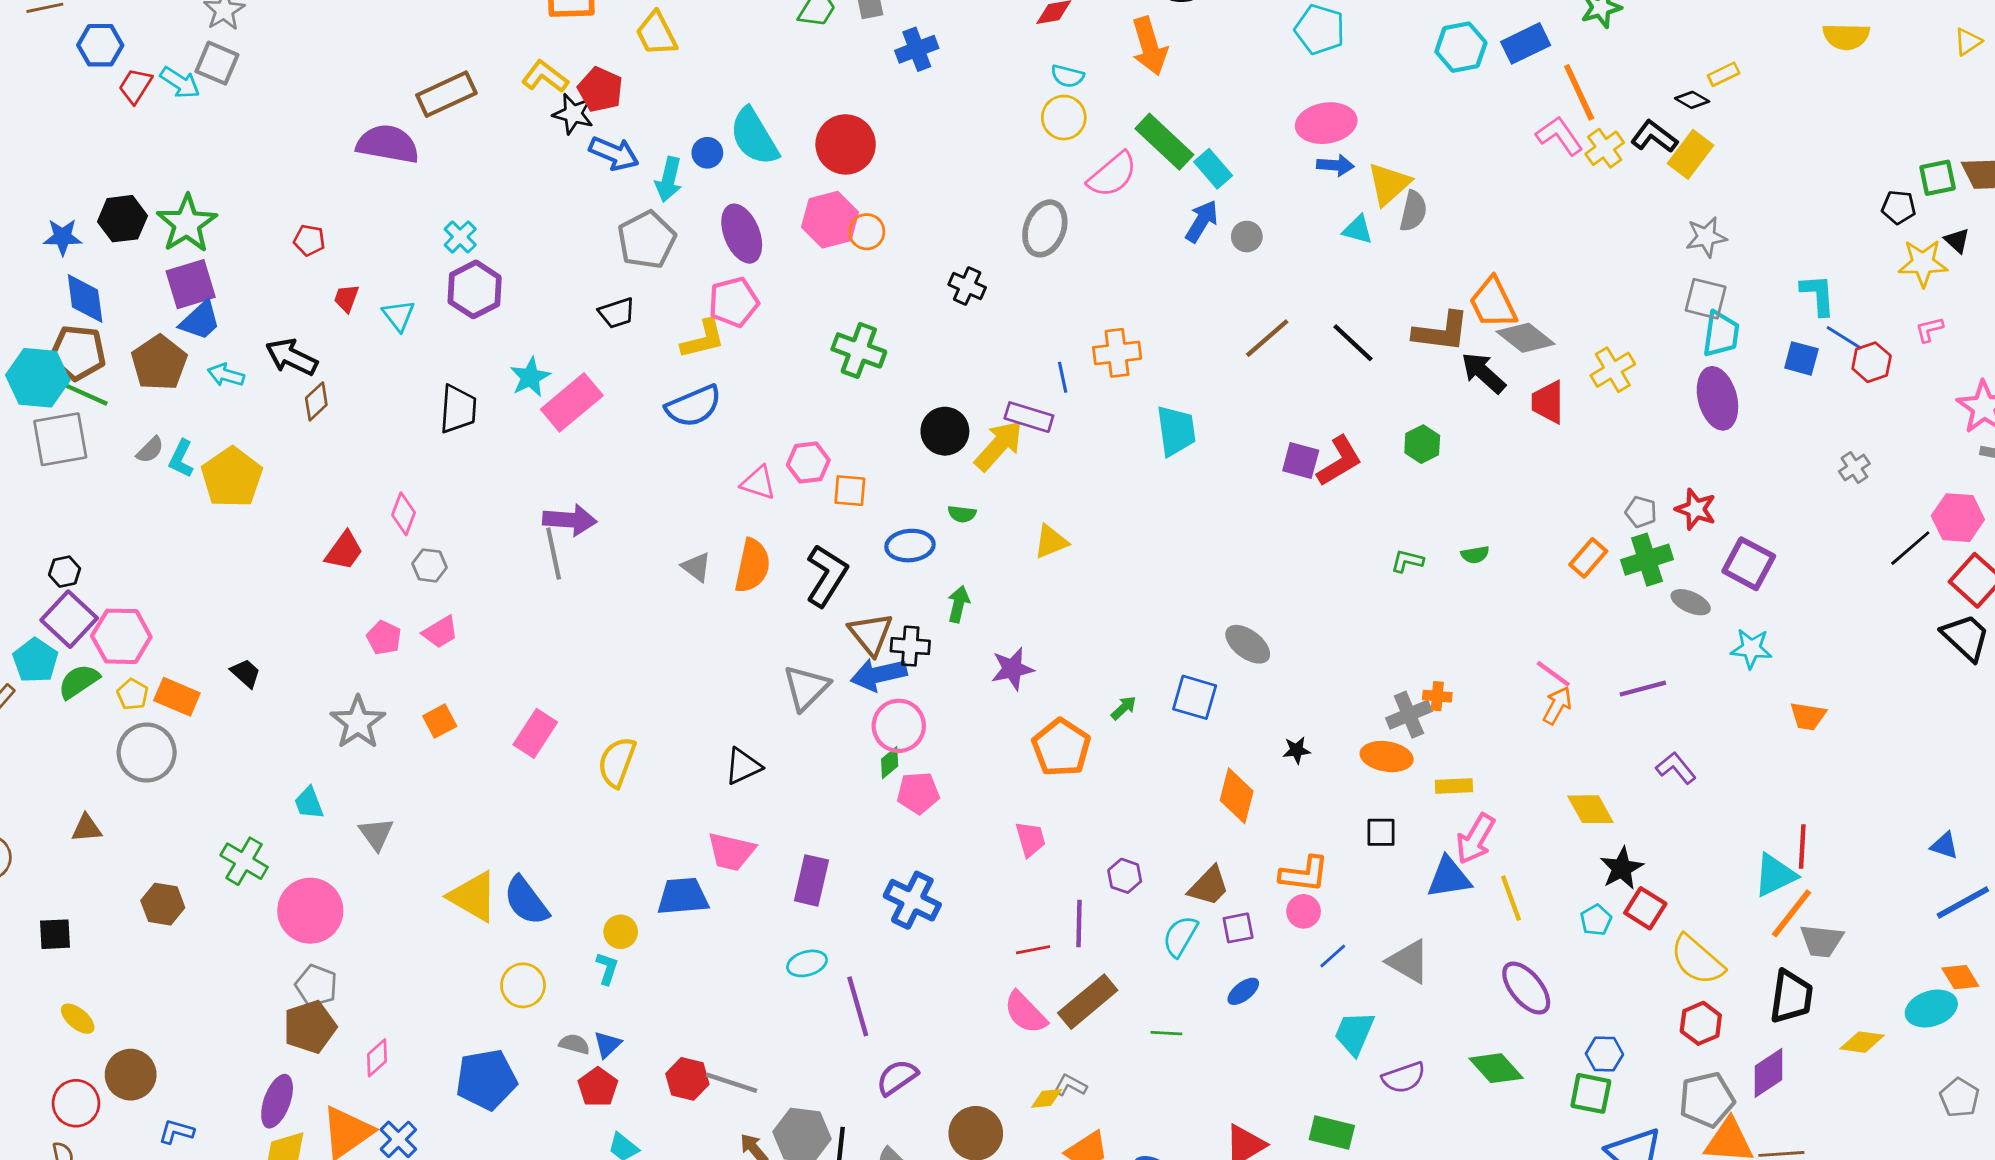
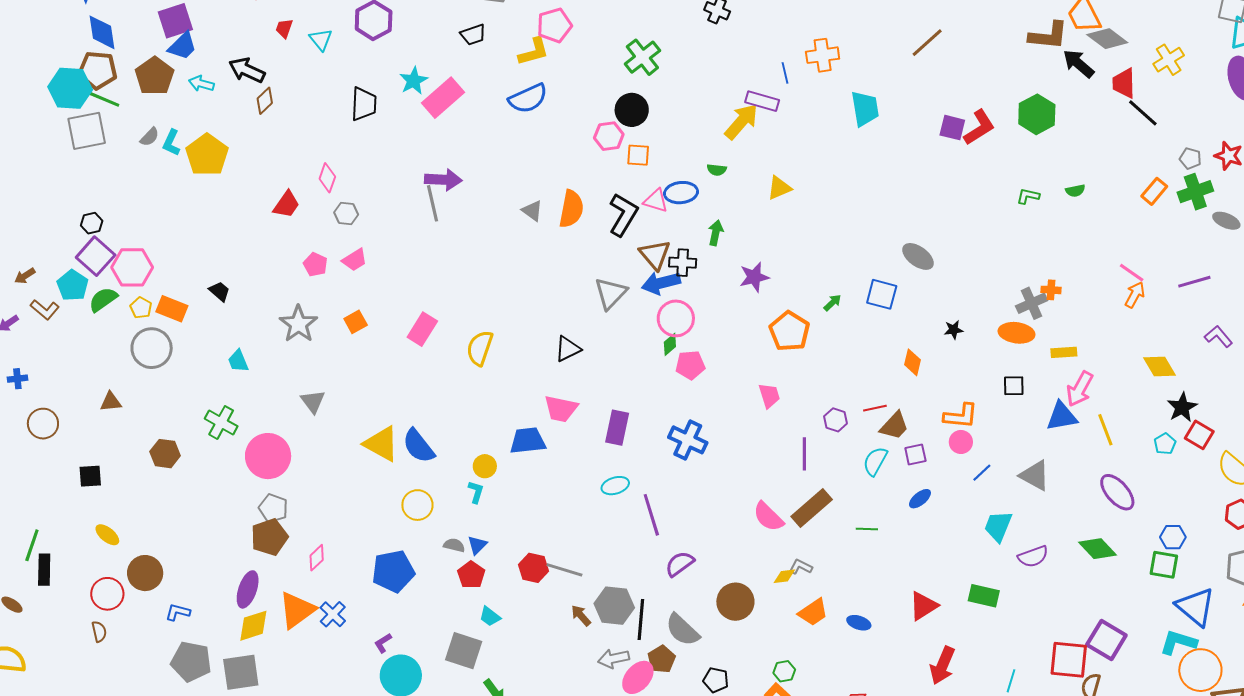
black line: (1353, 343) -> (1143, 113), moved
green cross: (859, 350) -> (642, 57), turned 33
black circle: (945, 431) -> (632, 110), moved
green hexagon: (1422, 444) -> (1037, 114), size x1.5
pink triangle: (758, 483) -> (656, 201), moved
orange diamond: (1237, 796) -> (912, 362), size x0.7
cyan trapezoid: (309, 803) -> (238, 361), moved
red line: (1033, 950) -> (875, 408), moved

